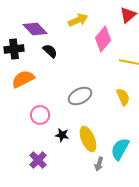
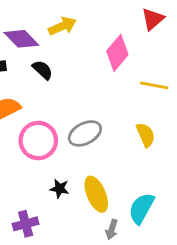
yellow arrow: (78, 20) -> (62, 26), moved
pink circle: (40, 115) -> (38, 140), moved, size x1.4
purple cross: (38, 160) -> (26, 224), turned 30

